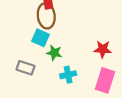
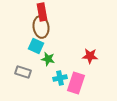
pink rectangle: (105, 80) -> (76, 83), moved

